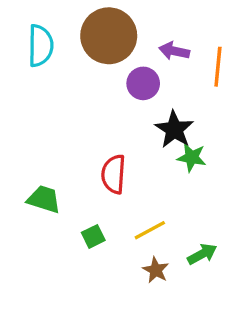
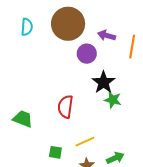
cyan semicircle: (40, 46) -> (27, 27), size x0.7
green square: (93, 236) -> (55, 152), moved, turned 32

